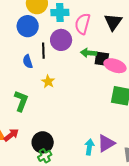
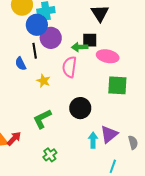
pink semicircle: (82, 24) -> (70, 67), moved
blue circle: (28, 26) -> (37, 25), moved
black square: (102, 59) -> (90, 40), moved
green L-shape: (21, 101) -> (42, 119), moved, turned -130
black circle: (43, 142) -> (80, 108), moved

